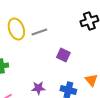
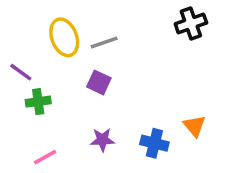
purple square: (63, 55) -> (99, 82), moved

